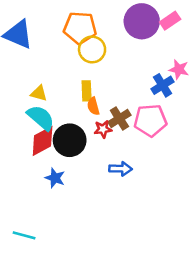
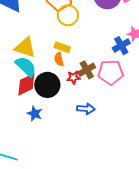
yellow rectangle: (87, 91) -> (62, 47), turned -70
yellow triangle: (39, 93) -> (25, 47), size x1.6
orange semicircle: (93, 106) -> (59, 59), moved

